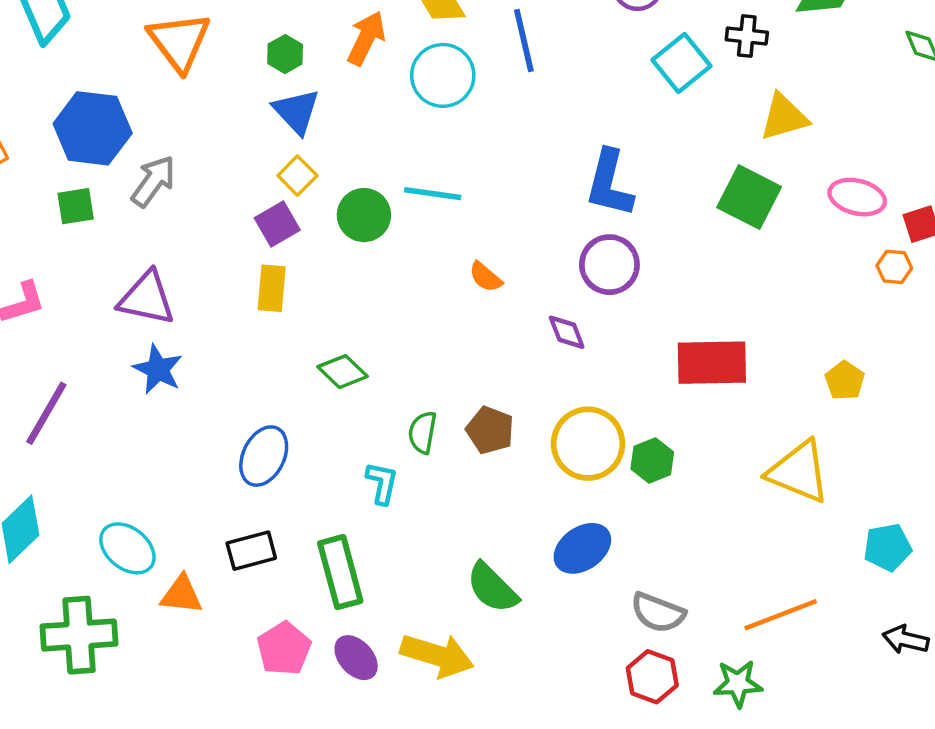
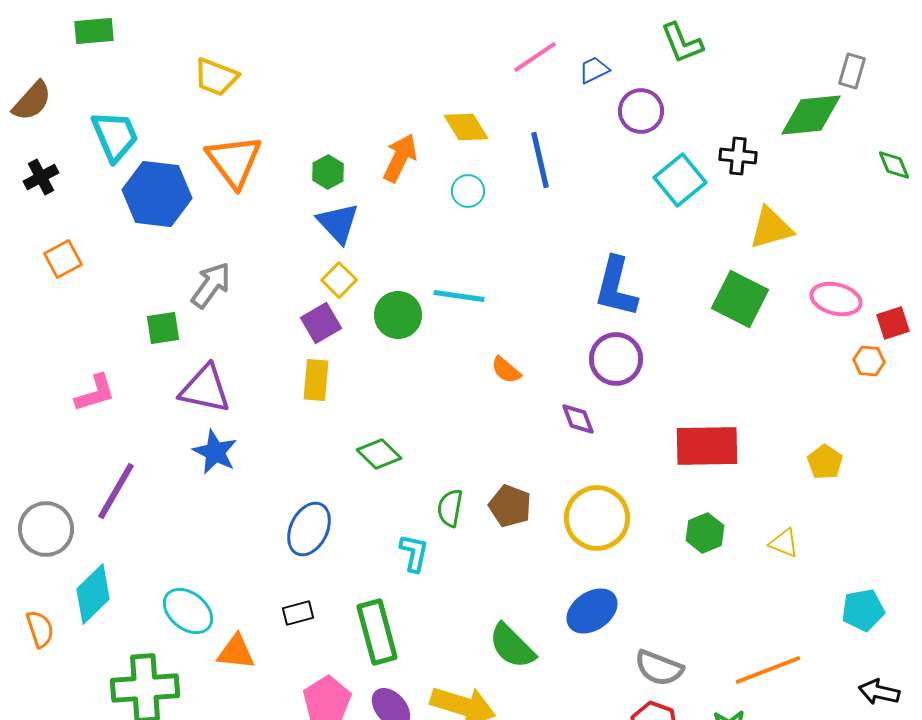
cyan circle: (443, 75) -> (468, 191), size x0.6
blue hexagon: (93, 128) -> (157, 194), moved
green square: (76, 206) -> (163, 328), moved
green hexagon: (652, 461) -> (705, 533), moved
yellow triangle: (799, 472) -> (784, 543), size x0.5
black rectangle: (251, 551) -> (298, 613), size x0.7

